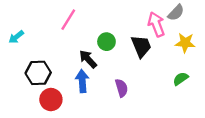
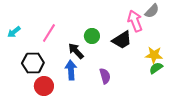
pink line: (68, 20) -> (49, 33), moved
yellow star: (185, 43) -> (154, 55), moved
black trapezoid: (141, 46) -> (122, 40), turned 80

